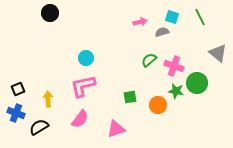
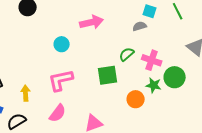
pink arrow: (140, 22) -> (92, 22), moved, size x1.6
cyan circle: (86, 58) -> (62, 44), moved
green square: (130, 97) -> (108, 75), moved, size x1.5

